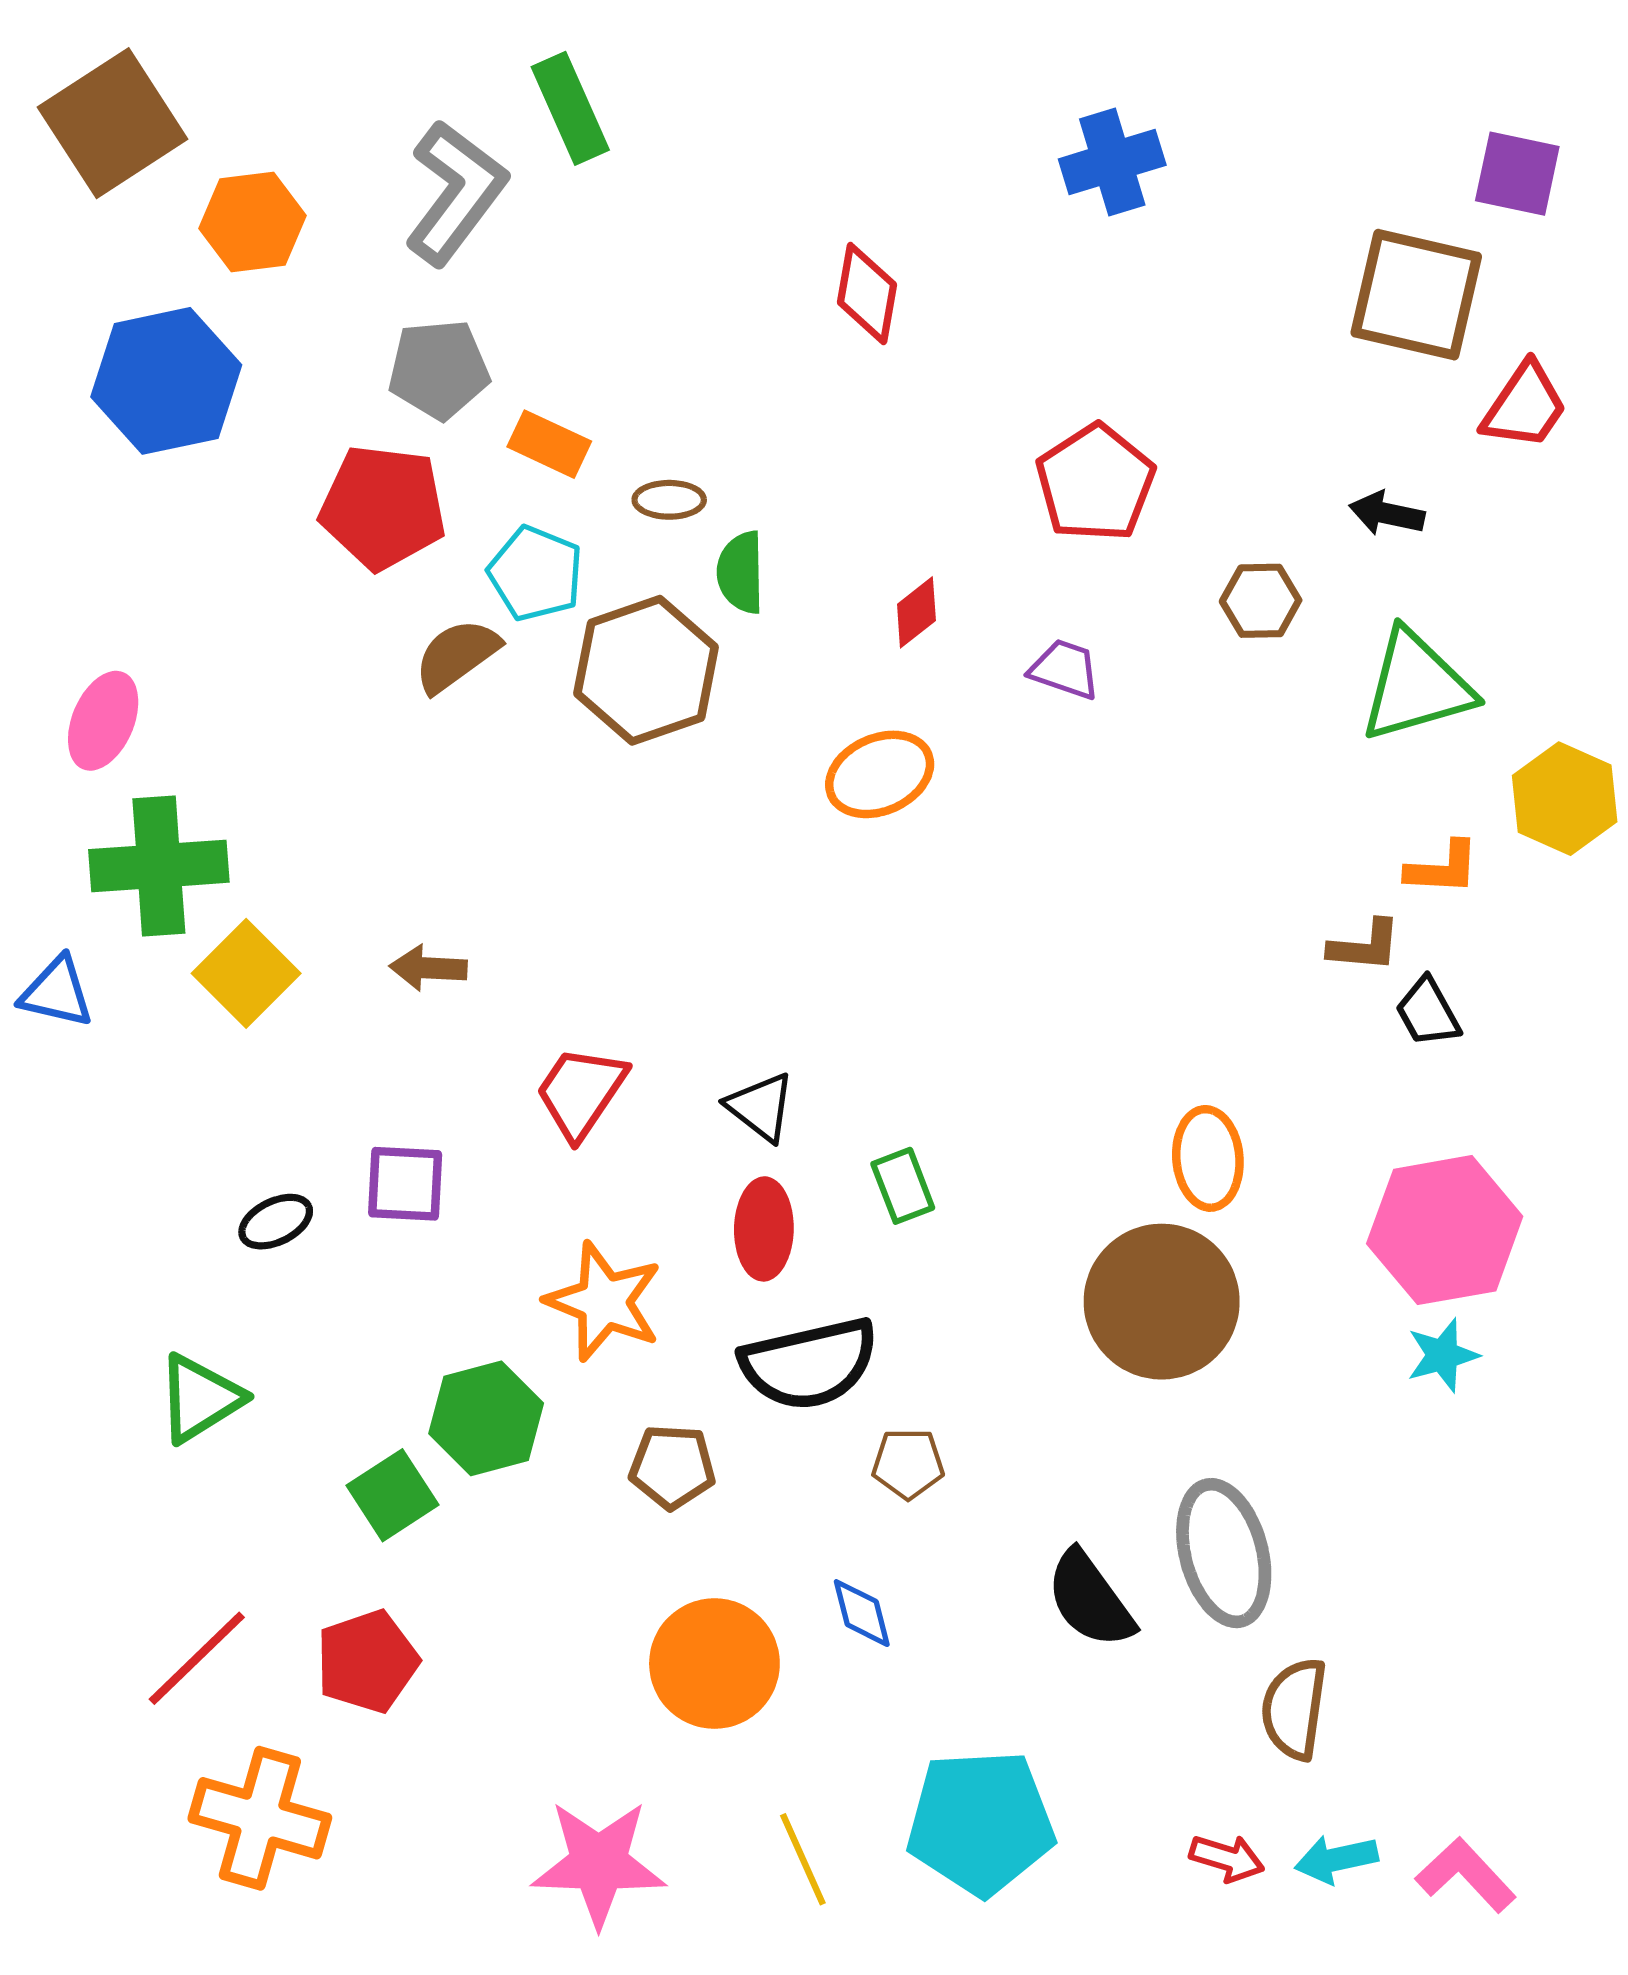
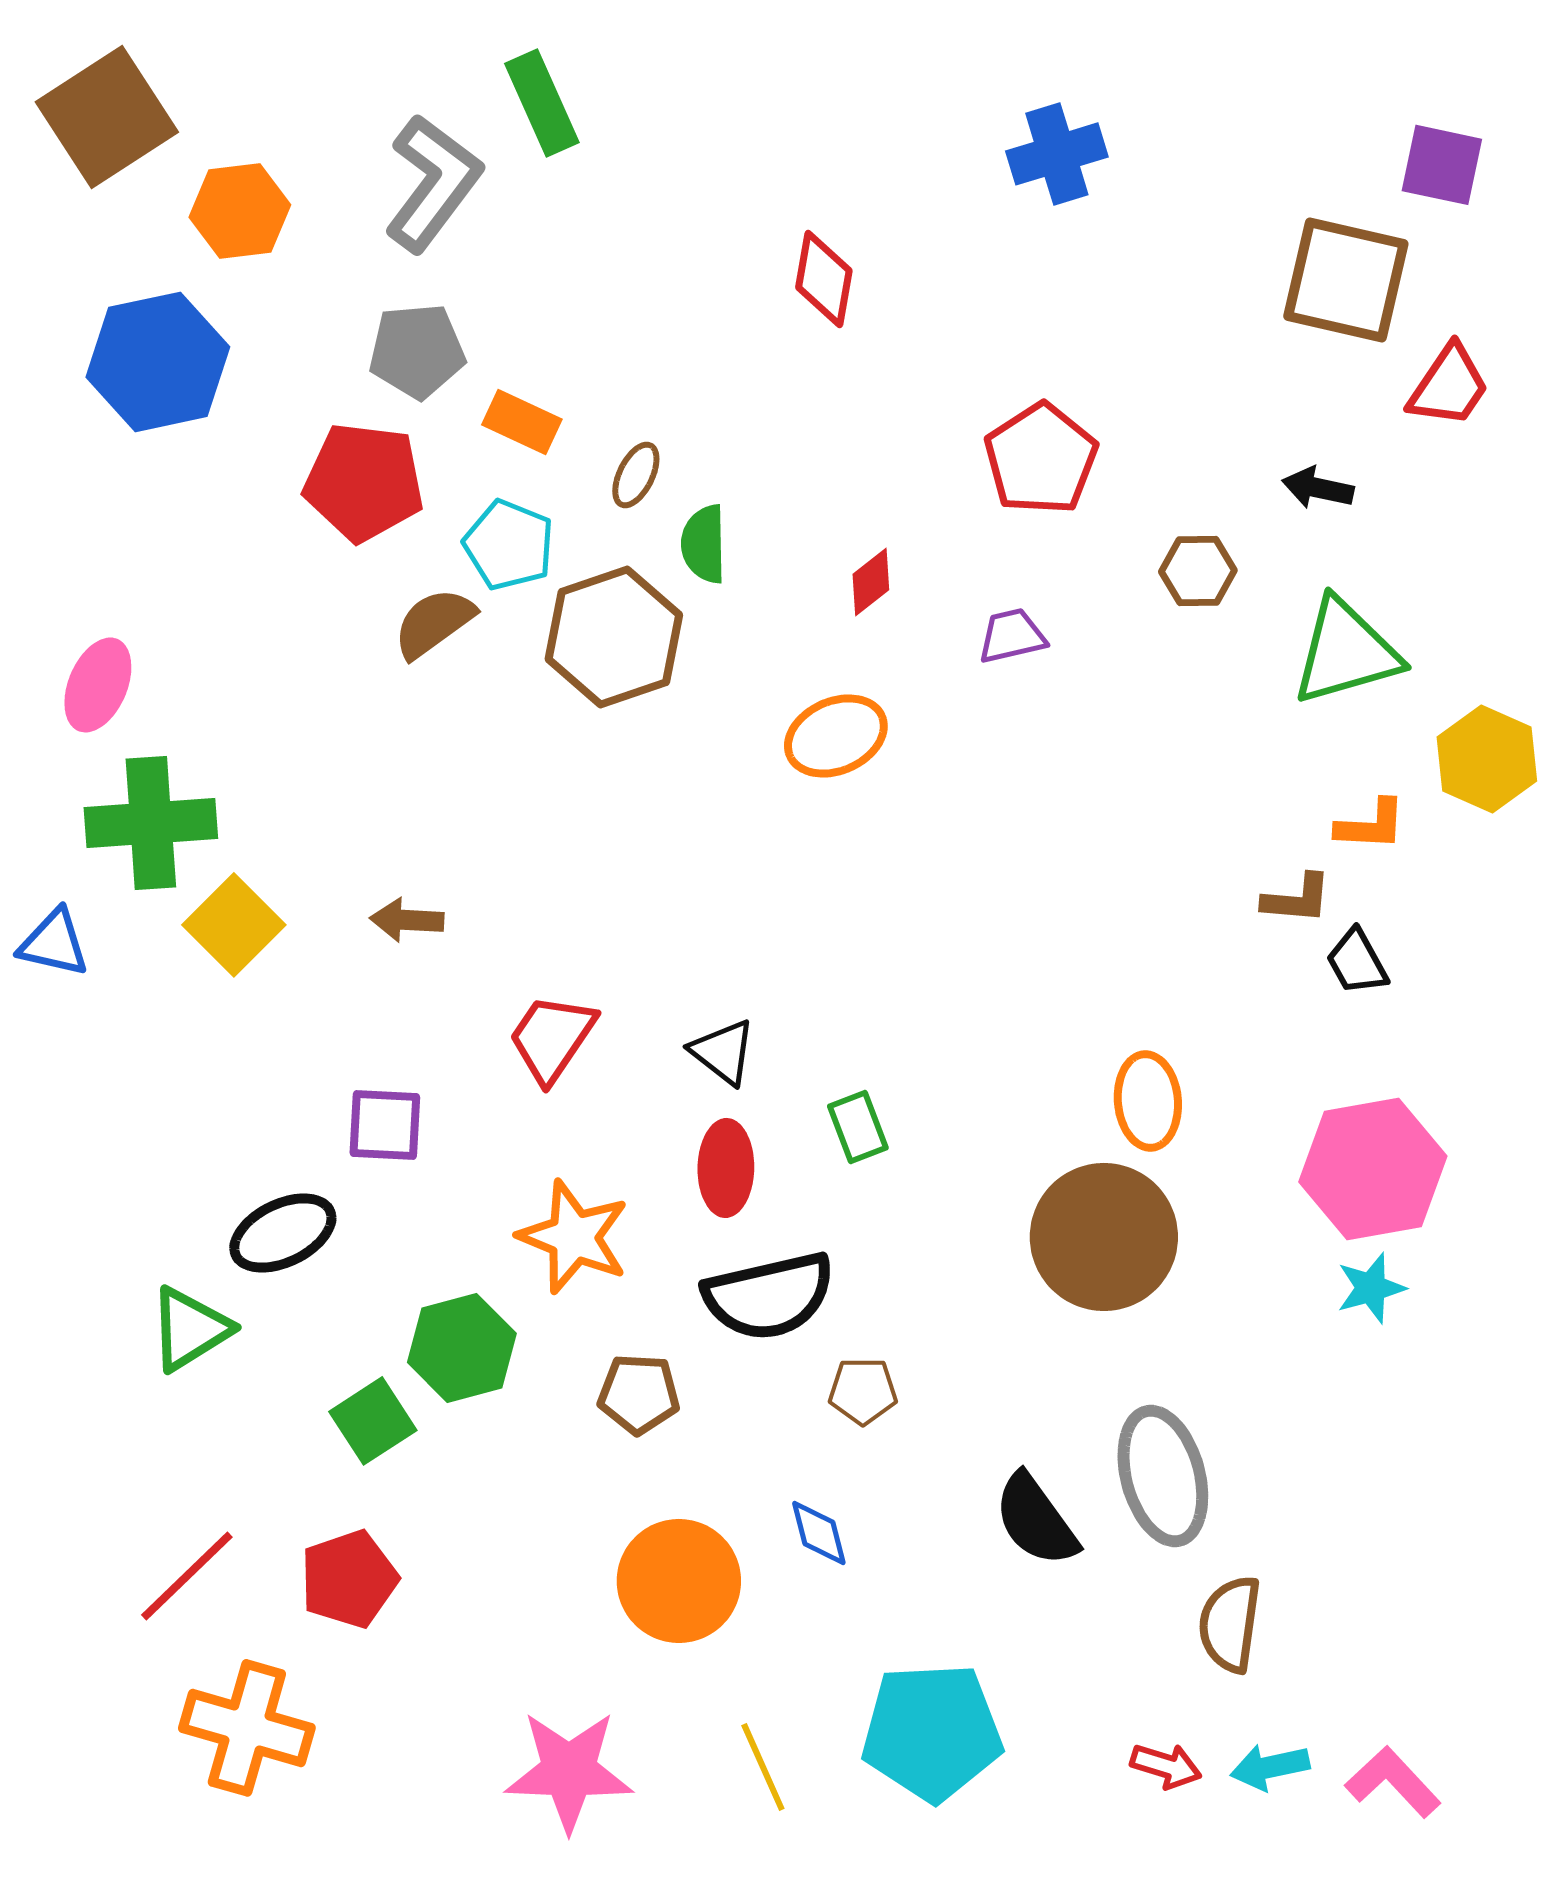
brown ellipse: (669, 500) -> (636, 475), turned -64
purple trapezoid: (1065, 669) -> (1012, 636), turned -32
black ellipse: (276, 1222) -> (283, 1233), moved, size x1.5

